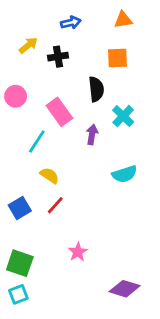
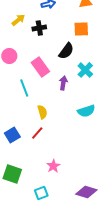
black semicircle: (96, 89) -> (66, 51), turned 42
cyan line: (37, 142) -> (24, 88), turned -54
yellow semicircle: (50, 175) -> (42, 112), moved, turned 40
cyan square: (18, 294) -> (41, 193), moved

